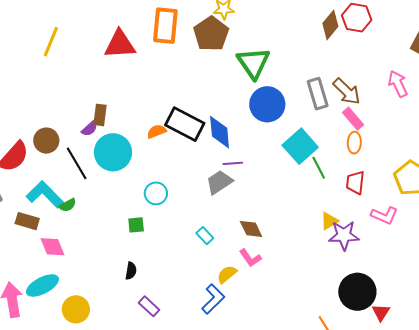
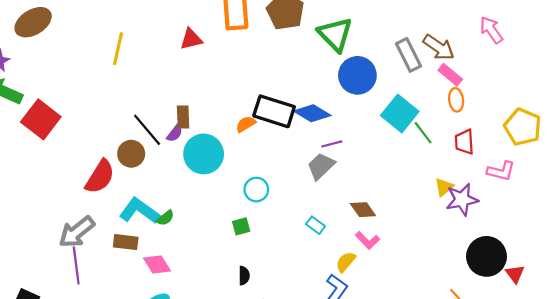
red triangle: (120, 44) -> (191, 39), size x0.7
blue diamond: (220, 132) -> (312, 113), turned -44
black line: (77, 163) -> (147, 130), moved

